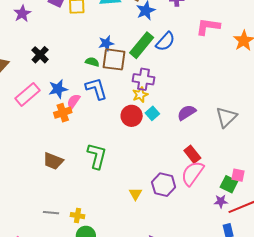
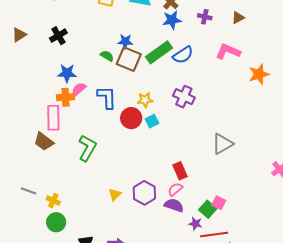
purple cross: (143, 79) -> (184, 97), moved
blue L-shape: (96, 89) -> (107, 97), moved
pink rectangle: (27, 94) -> (53, 118), moved, turned -65
purple semicircle: (187, 113) -> (174, 205), moved, turned 36
pink semicircle: (192, 173) -> (175, 189), size x0.6

